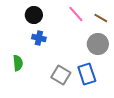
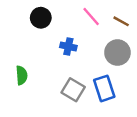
blue cross: (39, 38) -> (68, 47), moved

